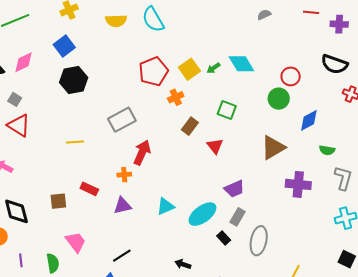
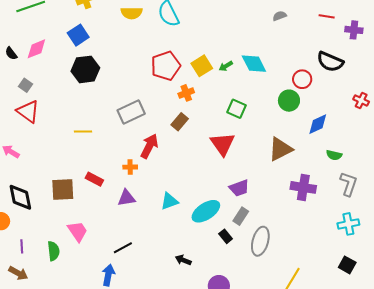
black semicircle: (334, 64) -> (330, 62), moved
brown rectangle: (190, 126) -> (180, 122), moved
red triangle: (215, 146) -> (223, 144), size x1.5
brown square: (58, 201) -> (63, 189), size x1.4

